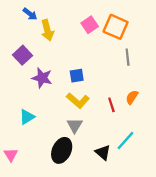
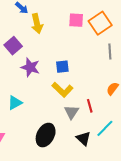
pink square: (90, 25) -> (76, 20), turned 35
orange square: (116, 27) -> (100, 23), turned 30
red line: (111, 105) -> (90, 106), moved
gray triangle: (75, 125) -> (72, 112), moved

